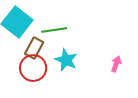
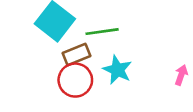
brown rectangle: (34, 48) -> (77, 55), turned 40

